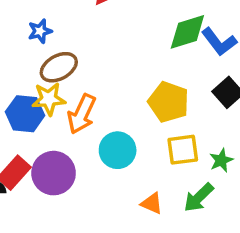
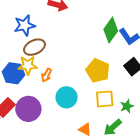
blue star: (40, 31) -> (25, 25), size x1.5
green diamond: (187, 32) -> (111, 30), turned -40
orange arrow: (82, 114) -> (47, 75), size x0.6

